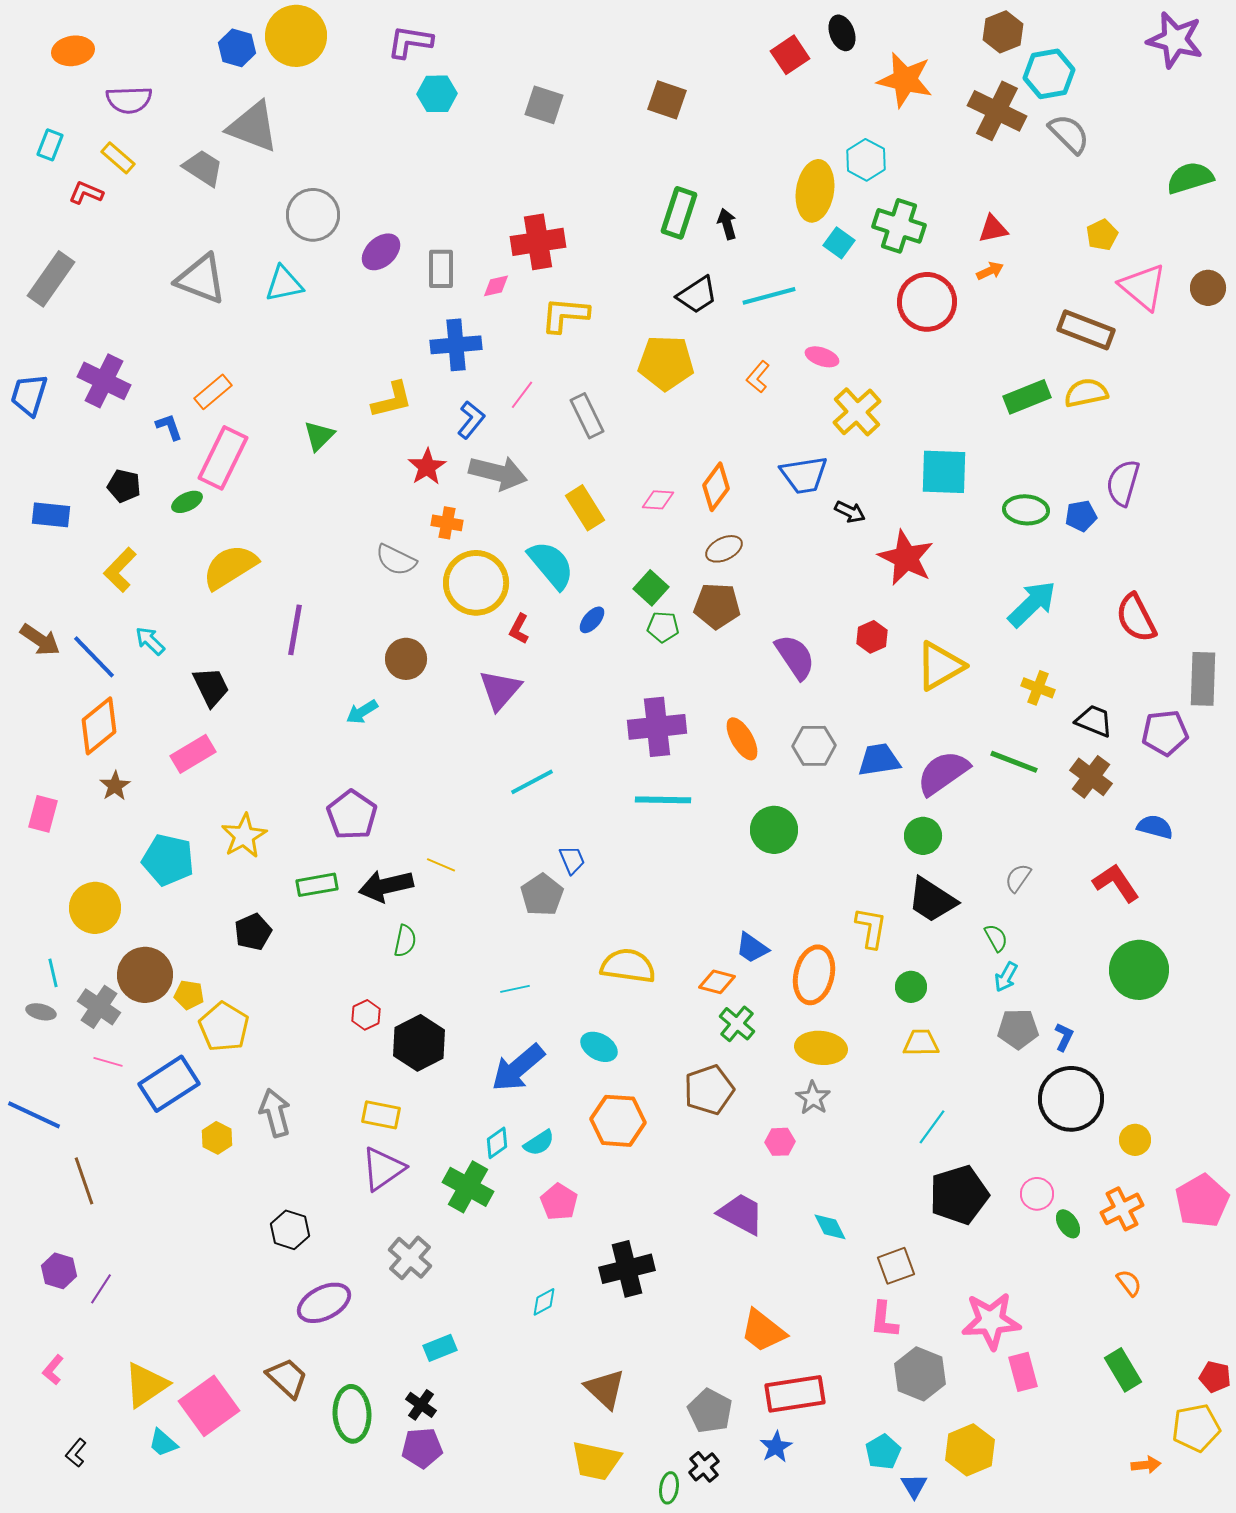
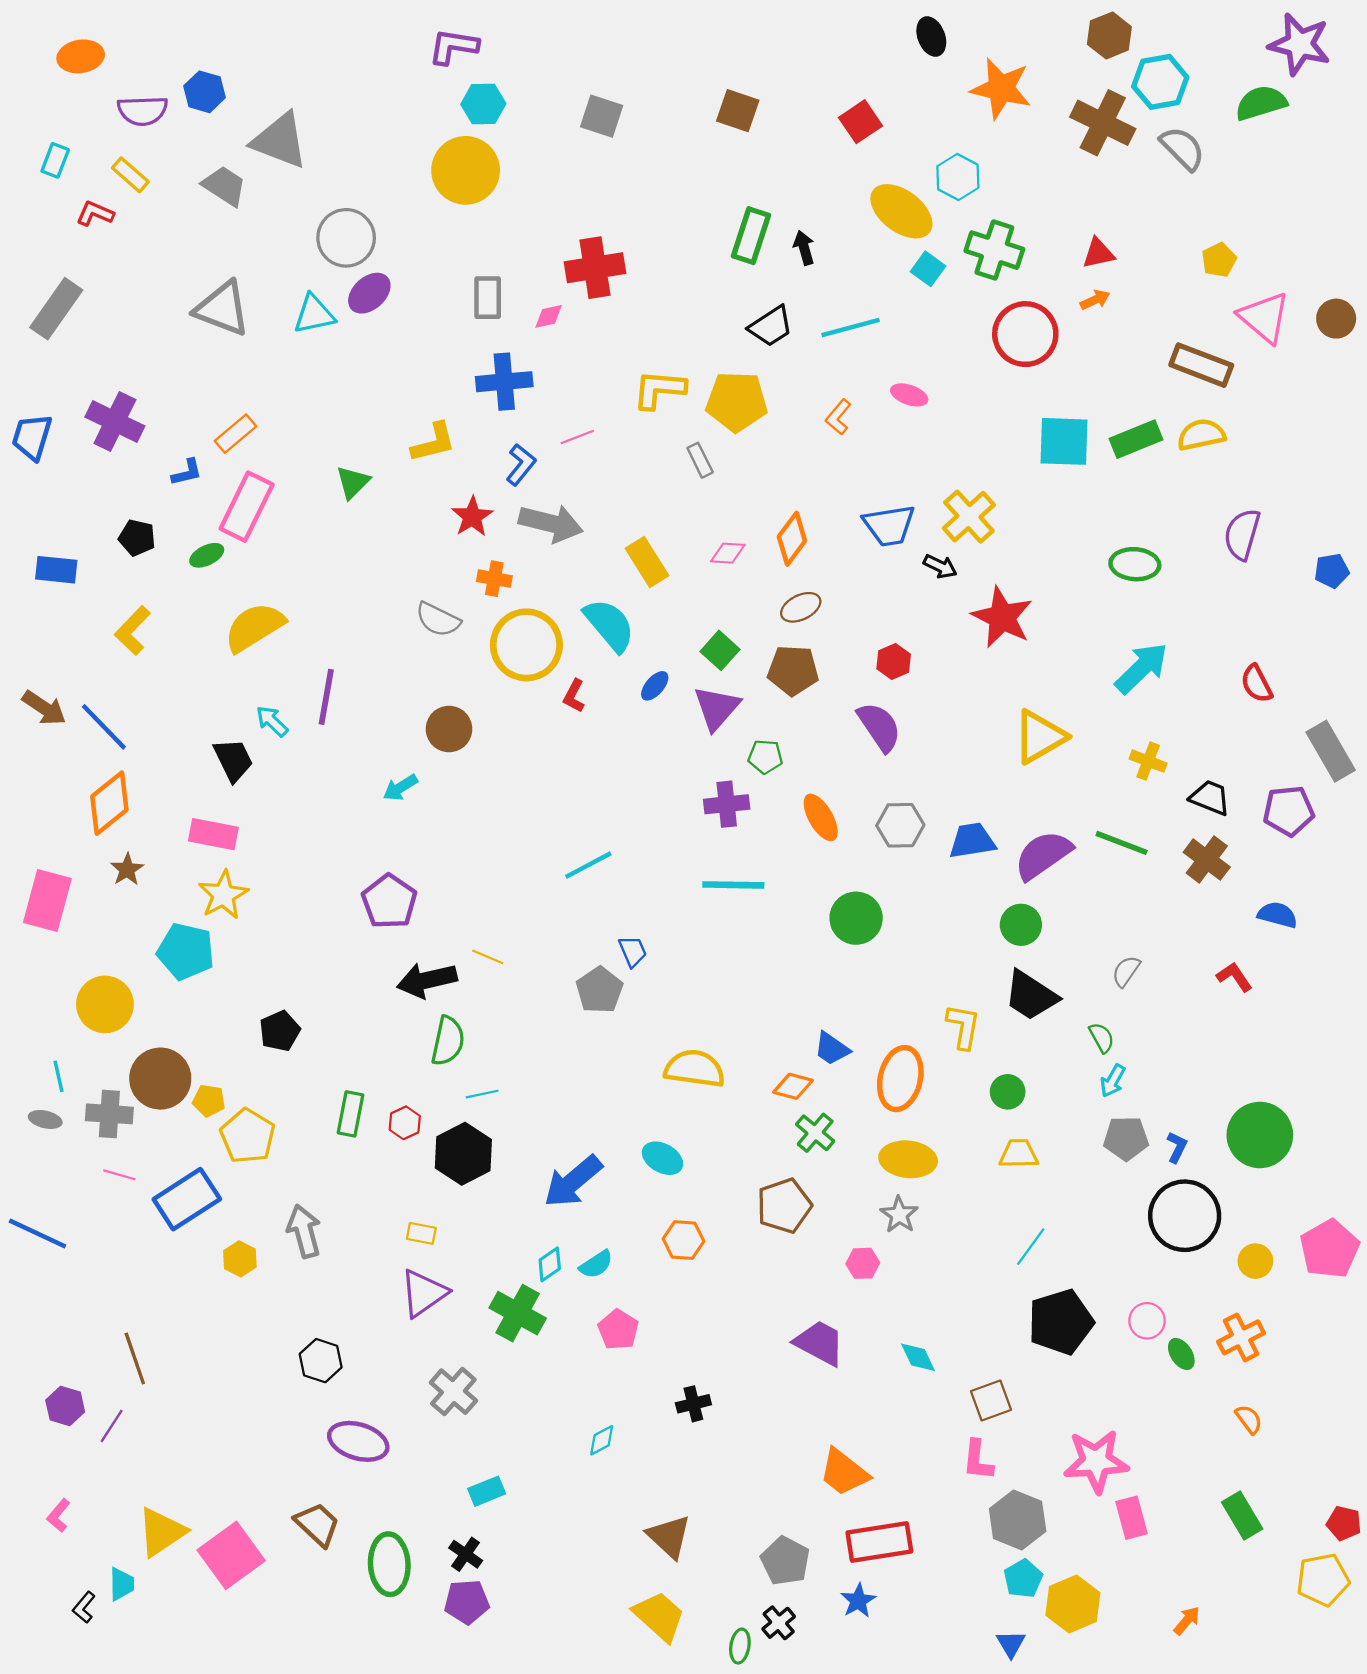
yellow circle: (296, 36) -> (466, 170), moved
blue hexagon: (237, 48) -> (205, 92), moved
red square: (790, 55) -> (860, 122), moved
green semicircle: (1190, 178) -> (1261, 103), moved
yellow ellipse: (815, 191) -> (901, 211), turned -62
purple ellipse: (381, 252) -> (369, 293), moved
yellow L-shape: (565, 315) -> (659, 389), moved
pink line: (522, 395) -> (577, 437), turned 32
yellow cross: (857, 412) -> (969, 517), moved
gray rectangle: (587, 416) -> (700, 460), moved, size x0.7
blue L-shape: (169, 427) -> (187, 472), turned 96
cyan square: (944, 472) -> (1064, 441), moved
blue pentagon: (1081, 516) -> (1332, 571), moved
red semicircle: (1136, 618) -> (1257, 684), size x0.7
green pentagon: (663, 627) -> (765, 757), moved
red hexagon: (872, 637) -> (894, 662), moved
cyan arrow: (150, 641) -> (272, 721), moved
gray rectangle: (1203, 679) -> (1331, 751), turned -32
purple triangle: (500, 690) -> (717, 708), moved
purple cross: (657, 727) -> (727, 804), size x0.7
pink rectangle: (193, 754) -> (213, 834), turned 42
pink rectangle: (43, 814) -> (47, 900), size x1.5
yellow star: (244, 836) -> (223, 895), moved
red L-shape: (1116, 883) -> (1234, 977), size x0.7
green rectangle: (317, 885) -> (351, 1114), moved, turned -69
green semicircle: (405, 941) -> (448, 1041), size x1.4
green circle: (1139, 970) -> (1260, 1135), moved
cyan line: (515, 989) -> (482, 1094), moved
gray cross: (99, 1007) -> (109, 1114), turned -30
yellow rectangle: (381, 1115) -> (421, 1233), size x0.7
orange hexagon: (618, 1121) -> (684, 1240), size x0.7
brown line: (84, 1181) -> (135, 1358), moved
pink pentagon: (1202, 1201) -> (1330, 1249), moved
black cross: (627, 1269) -> (693, 1404), size x0.6
purple ellipse: (324, 1303) -> (358, 1441), turned 44
cyan trapezoid: (163, 1443) -> (122, 1584), moved, turned -132
cyan pentagon: (883, 1452) -> (1023, 1579), moved
yellow trapezoid: (596, 1461) -> (659, 1616), turned -150
orange arrow: (1146, 1465) -> (1187, 1621), moved, turned -44

